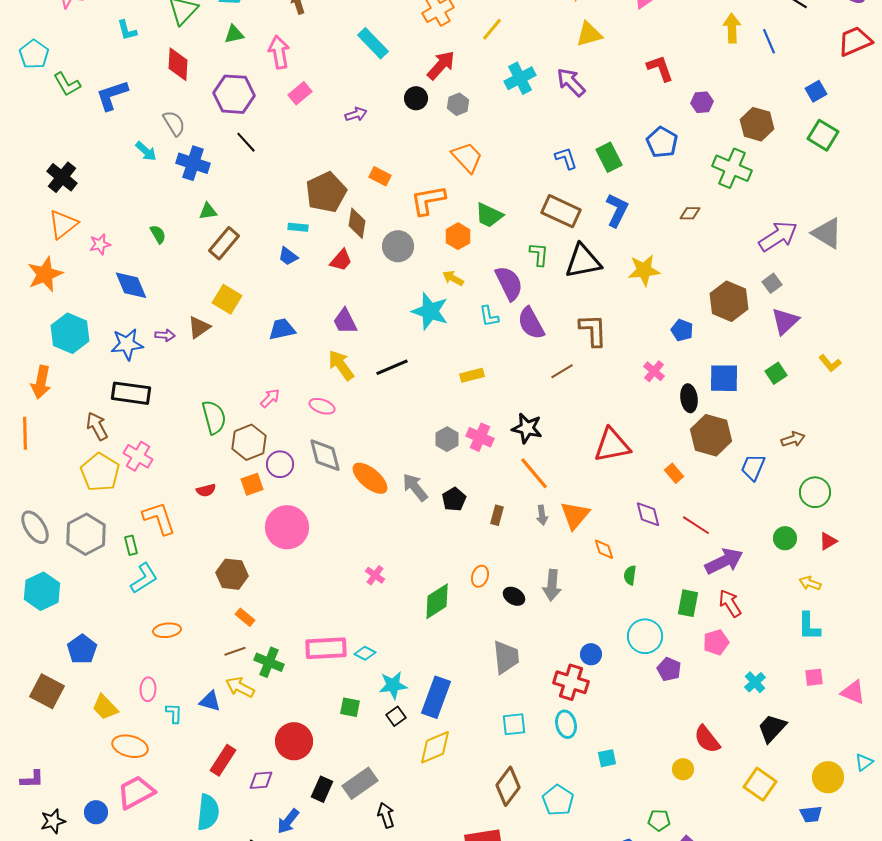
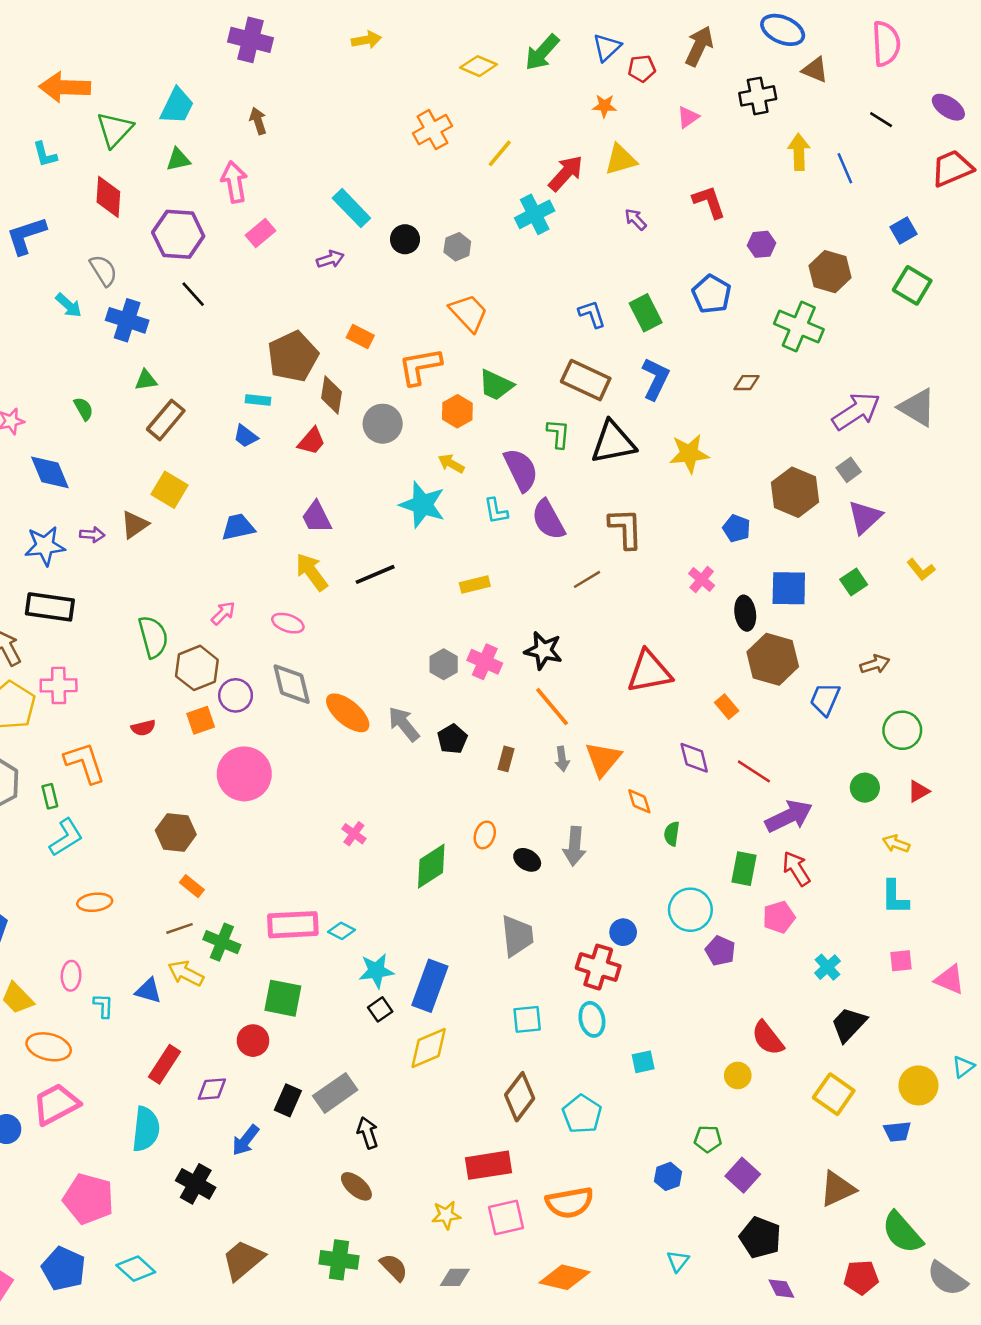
cyan rectangle: (373, 43) -> (351, 208), moved
red arrow: (441, 65) -> (566, 173), moved
purple arrow: (571, 82) -> (636, 219), moved, size x0.6
pink cross: (138, 456) -> (59, 685), turned -32
green square: (350, 707) -> (283, 998), moved, size x1.5
red circle: (294, 741) -> (253, 1041), size x0.7

